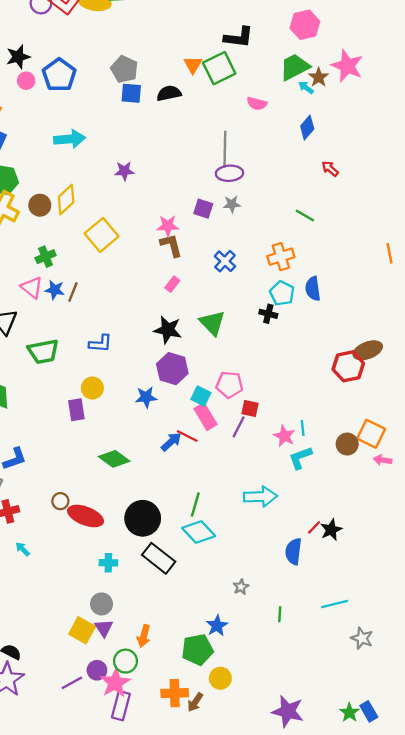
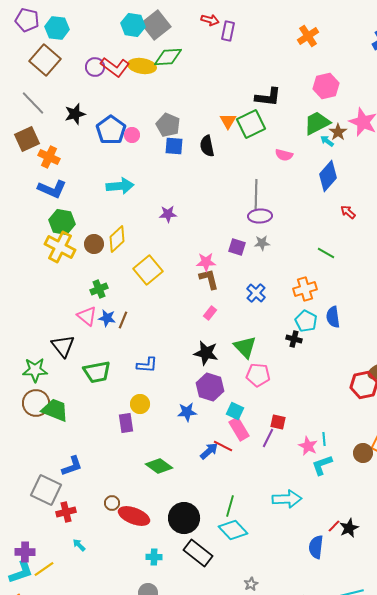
pink circle: (26, 81) -> (132, 135), moved
black semicircle: (169, 93) -> (207, 146), turned -90
blue diamond: (307, 128) -> (328, 176), size x1.4
pink pentagon: (229, 385) -> (258, 375), moved
gray star: (241, 587) -> (251, 584), moved

